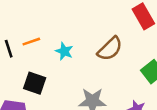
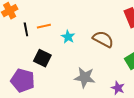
brown semicircle: (110, 49) -> (103, 39), turned -115

